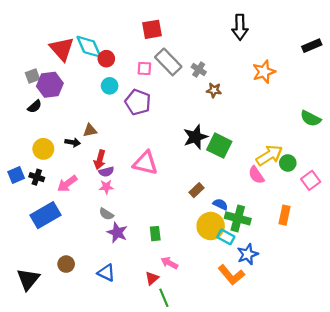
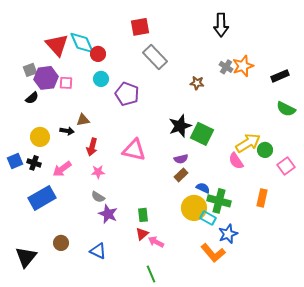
black rectangle: (312, 46) -> (280, 76), moved
pink square: (144, 68) -> (66, 83), moved
gray cross: (199, 70) -> (226, 67), moved
purple semicircle: (106, 172) -> (181, 159), moved
red triangle: (152, 278) -> (142, 234), moved

